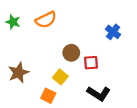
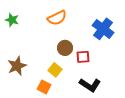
orange semicircle: (46, 20) -> (57, 18), moved
blue cross: (113, 32) -> (103, 29), size x1.5

